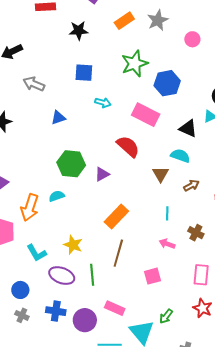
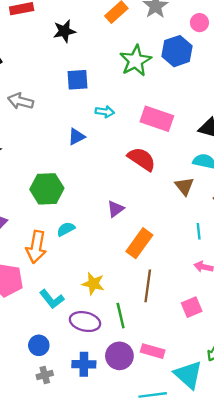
blue hexagon: (167, 83) -> (177, 51), moved
blue triangle: (58, 118) -> (76, 137), moved
green hexagon: (71, 164) -> (47, 189), moved
purple triangle: (102, 174) -> (116, 209), moved
gray cross: (22, 315) -> (45, 375), turned -32
purple circle: (85, 320) -> (119, 356), moved

